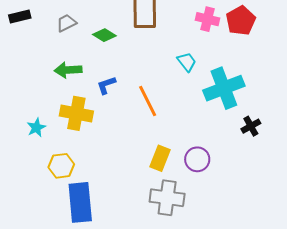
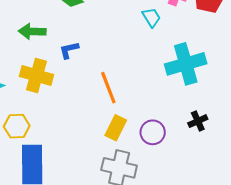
cyan trapezoid: (187, 62) -> (151, 17), moved
orange line: (148, 101) -> (108, 88), moved
black cross: (251, 126) -> (198, 121), moved

